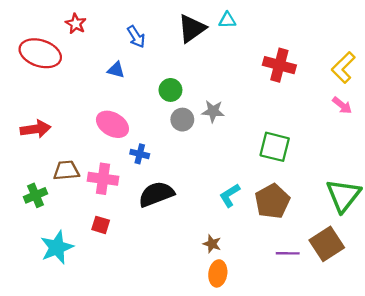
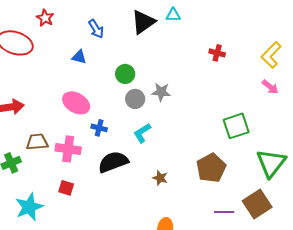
red cross: (279, 65) -> (217, 53), size x0.6
green square: (275, 147) -> (236, 126), moved, turned -32
cyan L-shape: (230, 195) -> (142, 133), moved
brown star: (212, 244) -> (160, 178), moved

